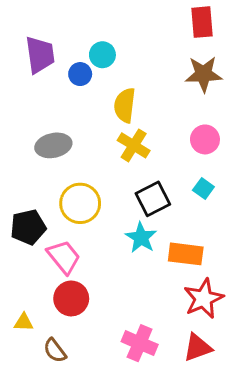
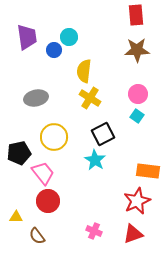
cyan square: (203, 188) -> (137, 116), moved
orange rectangle: (186, 254) -> (148, 171), moved
pink cross: (140, 343) -> (94, 231), size x0.7

